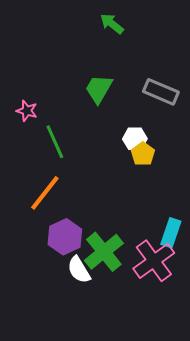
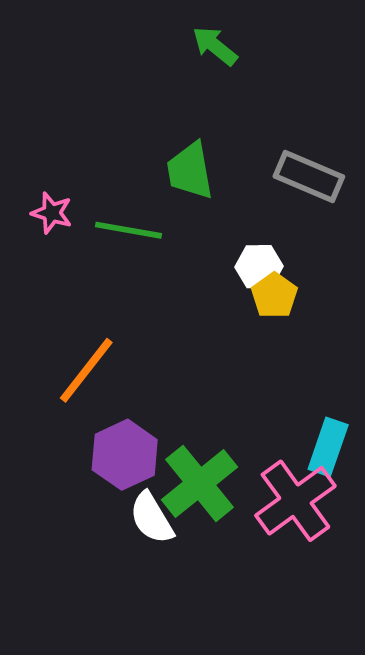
green trapezoid: (99, 89) -> (190, 171), turned -40
green line: (55, 142) -> (129, 230), moved, turned -56

